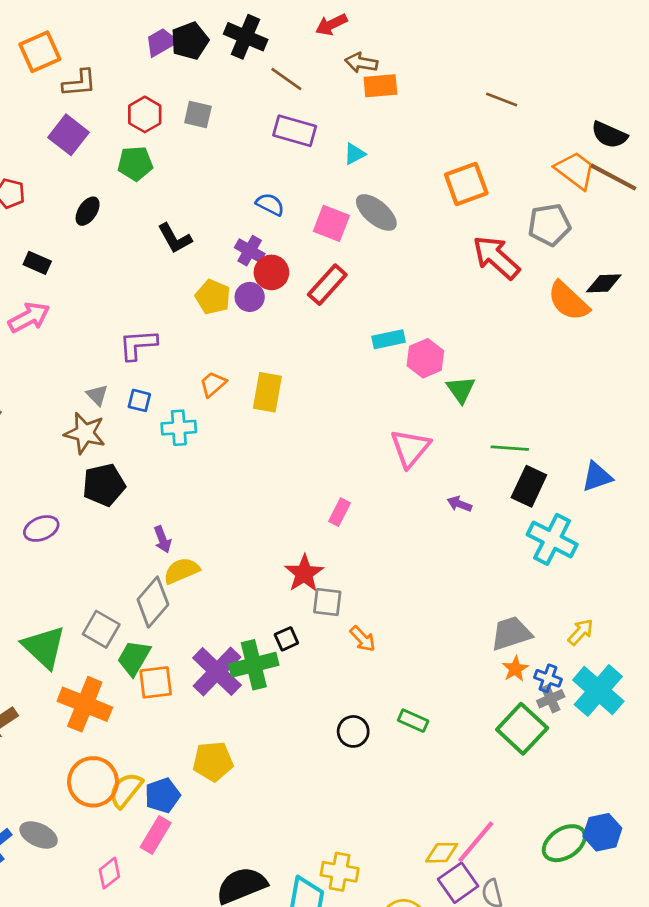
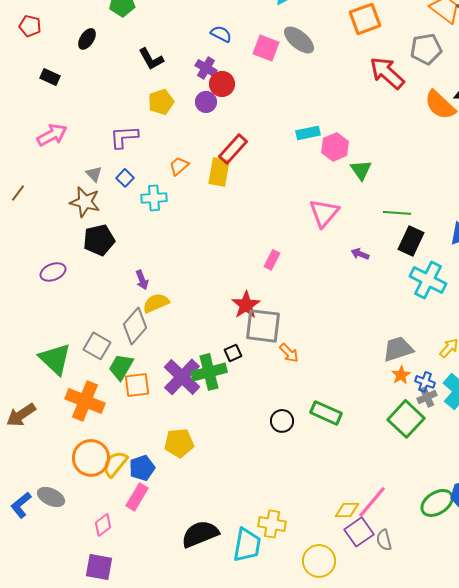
red rectangle: (327, 285) -> (233, 149), moved
yellow pentagon: (213, 297) -> (161, 102), moved, turned 30
pink arrow: (29, 317) -> (52, 135), moved
blue square: (139, 400) -> (125, 178), turned 30
gray square: (327, 602) -> (263, 326), size x1.6
green rectangle: (413, 721) -> (326, 413), size x1.4

